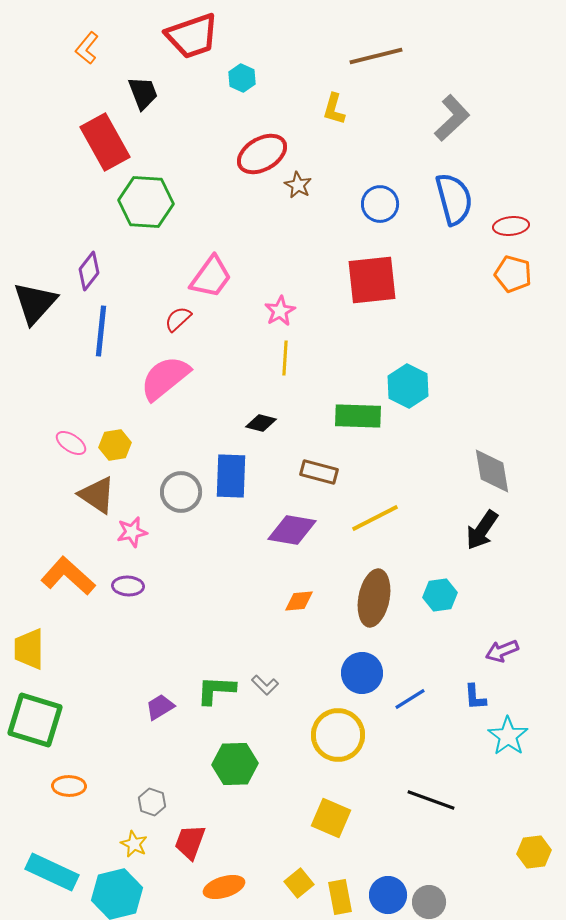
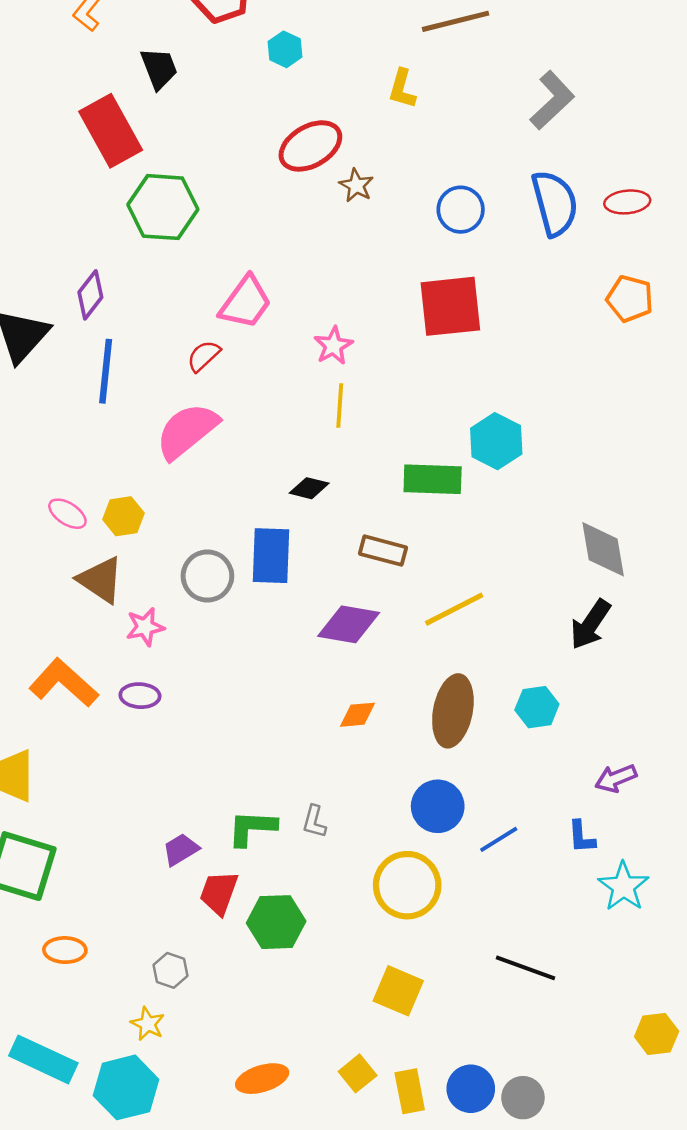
red ellipse: (511, 226) -> (627, 202), moved
gray L-shape: (265, 685) -> (314, 822), turned 60
red trapezoid: (190, 842) -> (219, 893), moved

